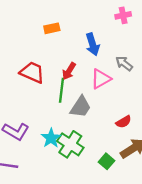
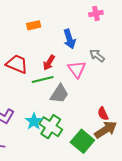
pink triangle: (101, 79) -> (77, 69), turned -36
green line: (62, 90) -> (43, 79), turned 70
red semicircle: (124, 122) -> (103, 114), moved, turned 96
green square: (106, 161) -> (82, 141), size x1.6

